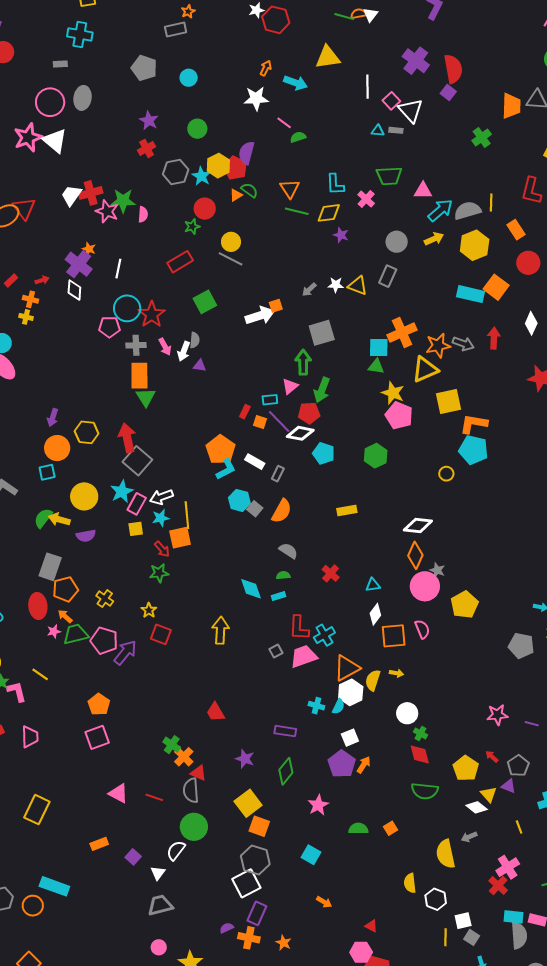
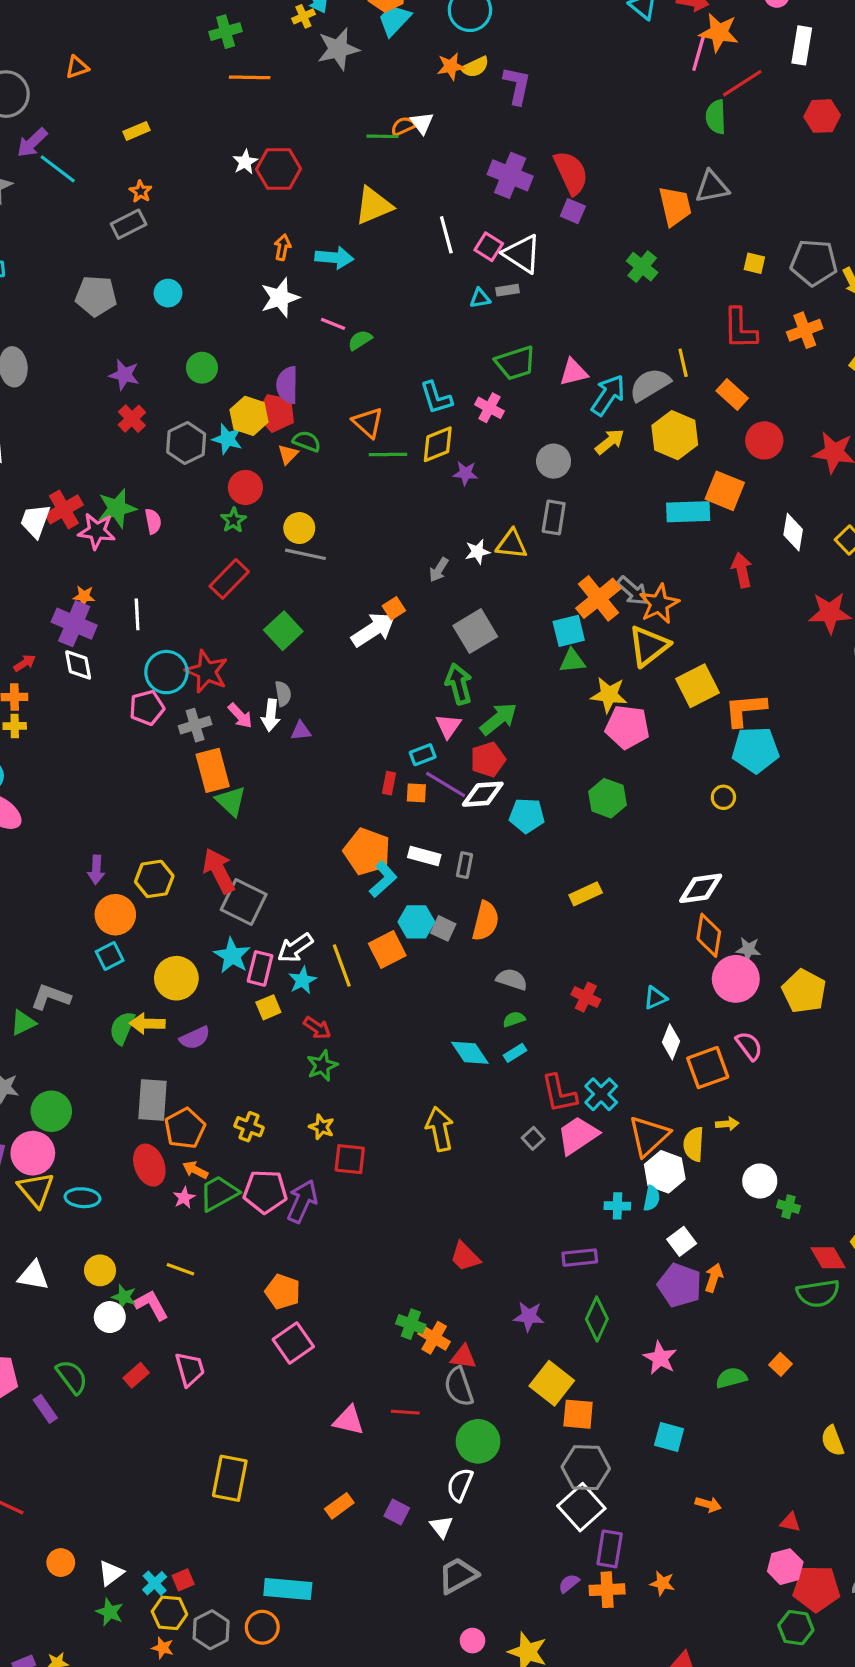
gray arrow: (463, 344) -> (633, 591), moved, turned 35
green arrow: (322, 390) -> (499, 719), turned -135
orange square: (180, 538) -> (387, 949), moved
red diamond: (420, 754) -> (828, 1258), moved

